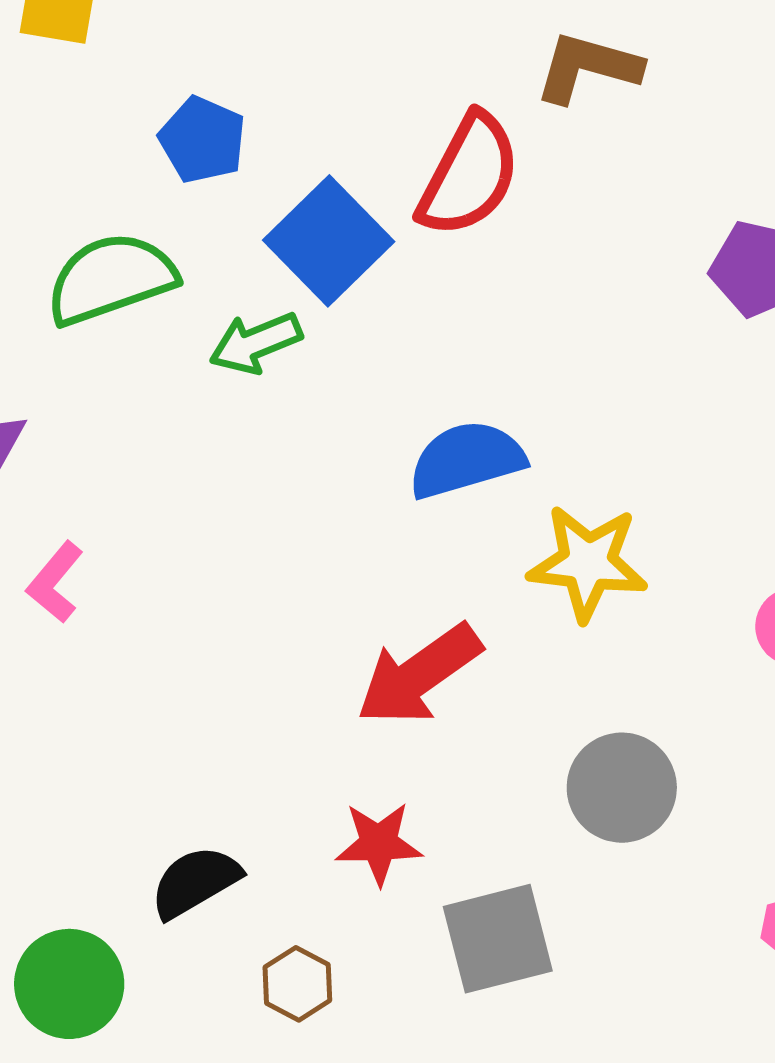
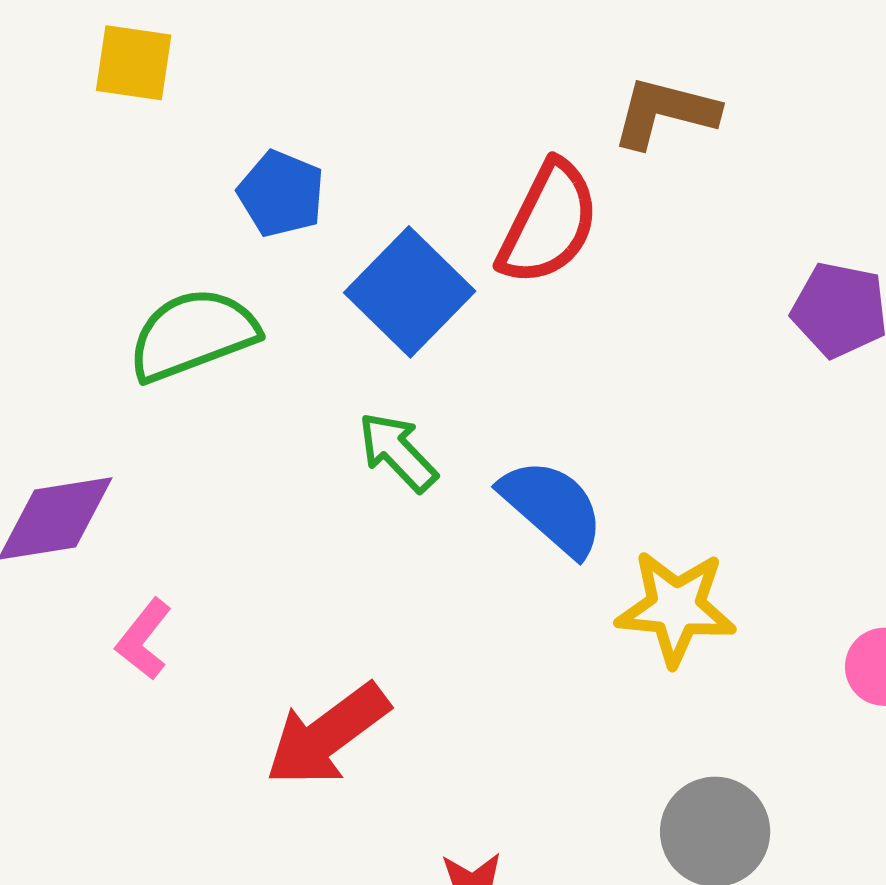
green arrow: (256, 343) -> (398, 452), moved, turned 70
blue semicircle: (466, 460) -> (552, 507), turned 59
red arrow: (419, 675) -> (327, 735), moved

